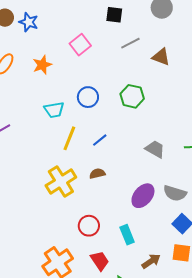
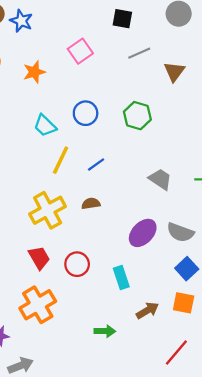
brown triangle: (161, 57) -> (174, 72), turned 42
cyan trapezoid: (54, 110) -> (45, 126), turned 50
red trapezoid: (100, 261) -> (39, 258), moved

